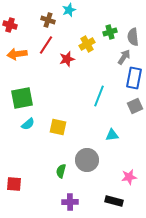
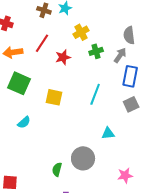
brown cross: (48, 20) -> (44, 10), moved
green cross: (110, 32) -> (96, 51), moved
yellow cross: (87, 44) -> (81, 32), moved
green square: (22, 98) -> (19, 83), moved, turned 35
yellow square: (58, 127) -> (54, 97), moved

